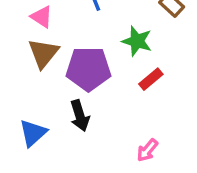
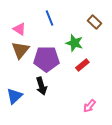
pink arrow: (147, 150) -> (89, 106), moved

